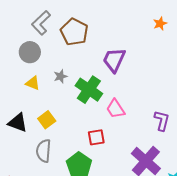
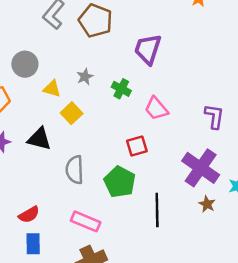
gray circle: (30, 52) -> (25, 64), moved
green cross: (89, 90) -> (121, 89), size x0.6
yellow square: (47, 120) -> (72, 113), moved

